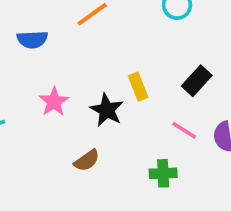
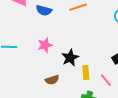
yellow rectangle: (138, 87) -> (86, 73), moved

